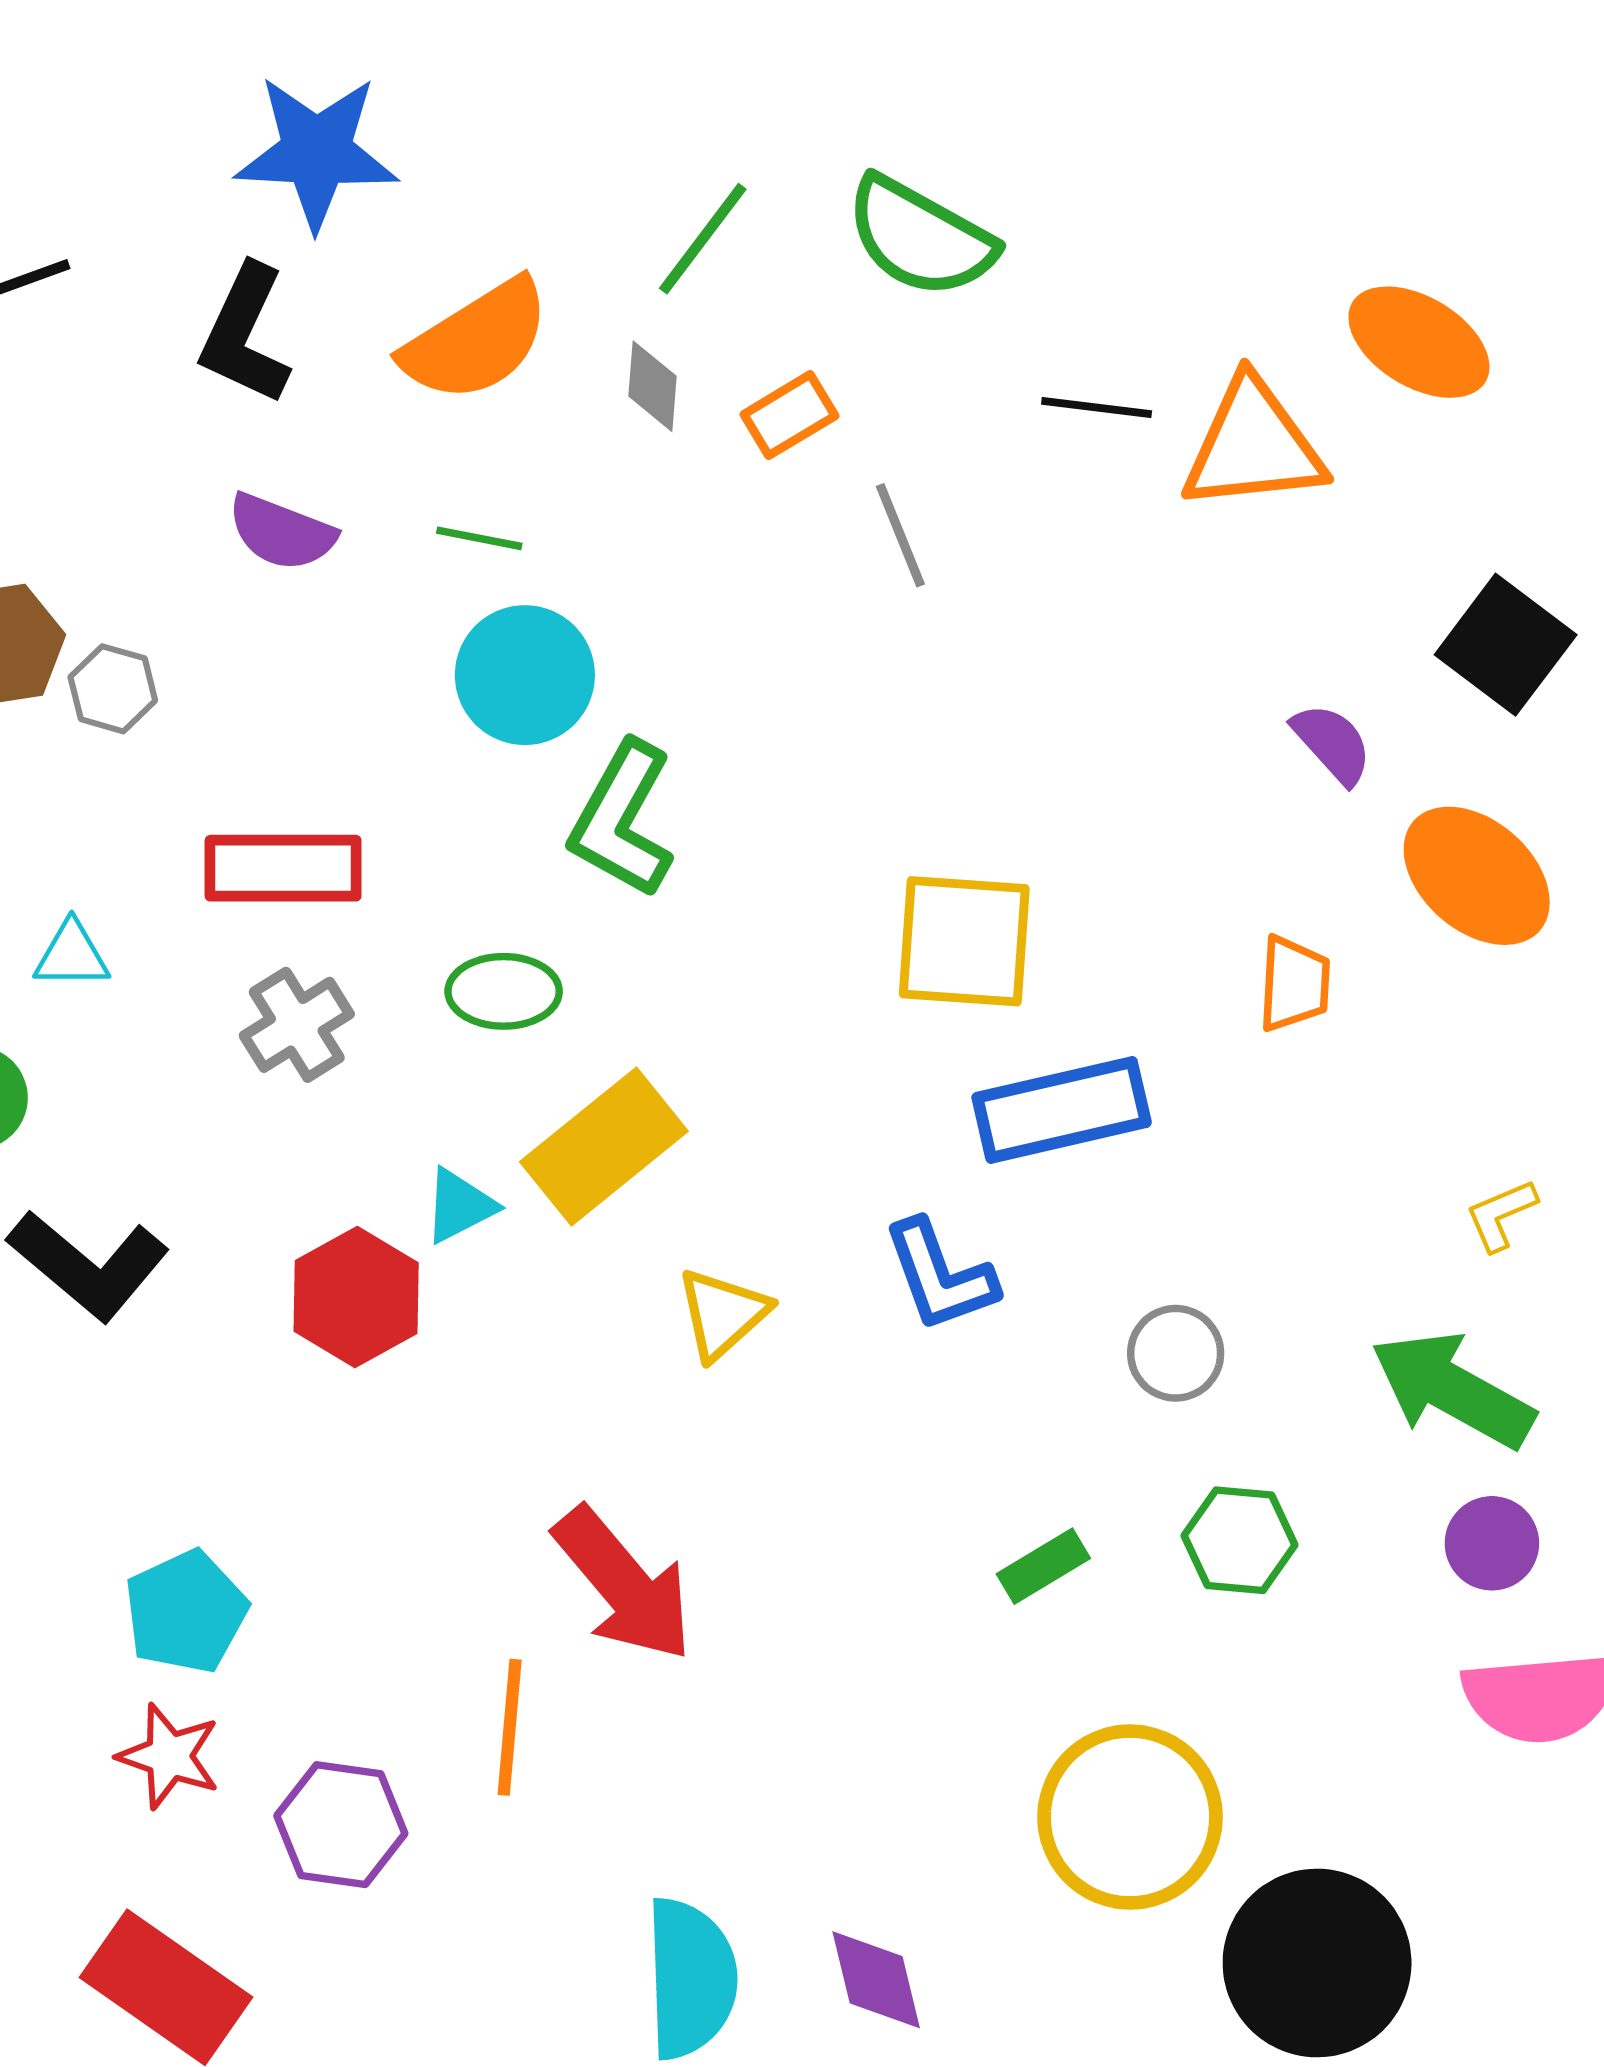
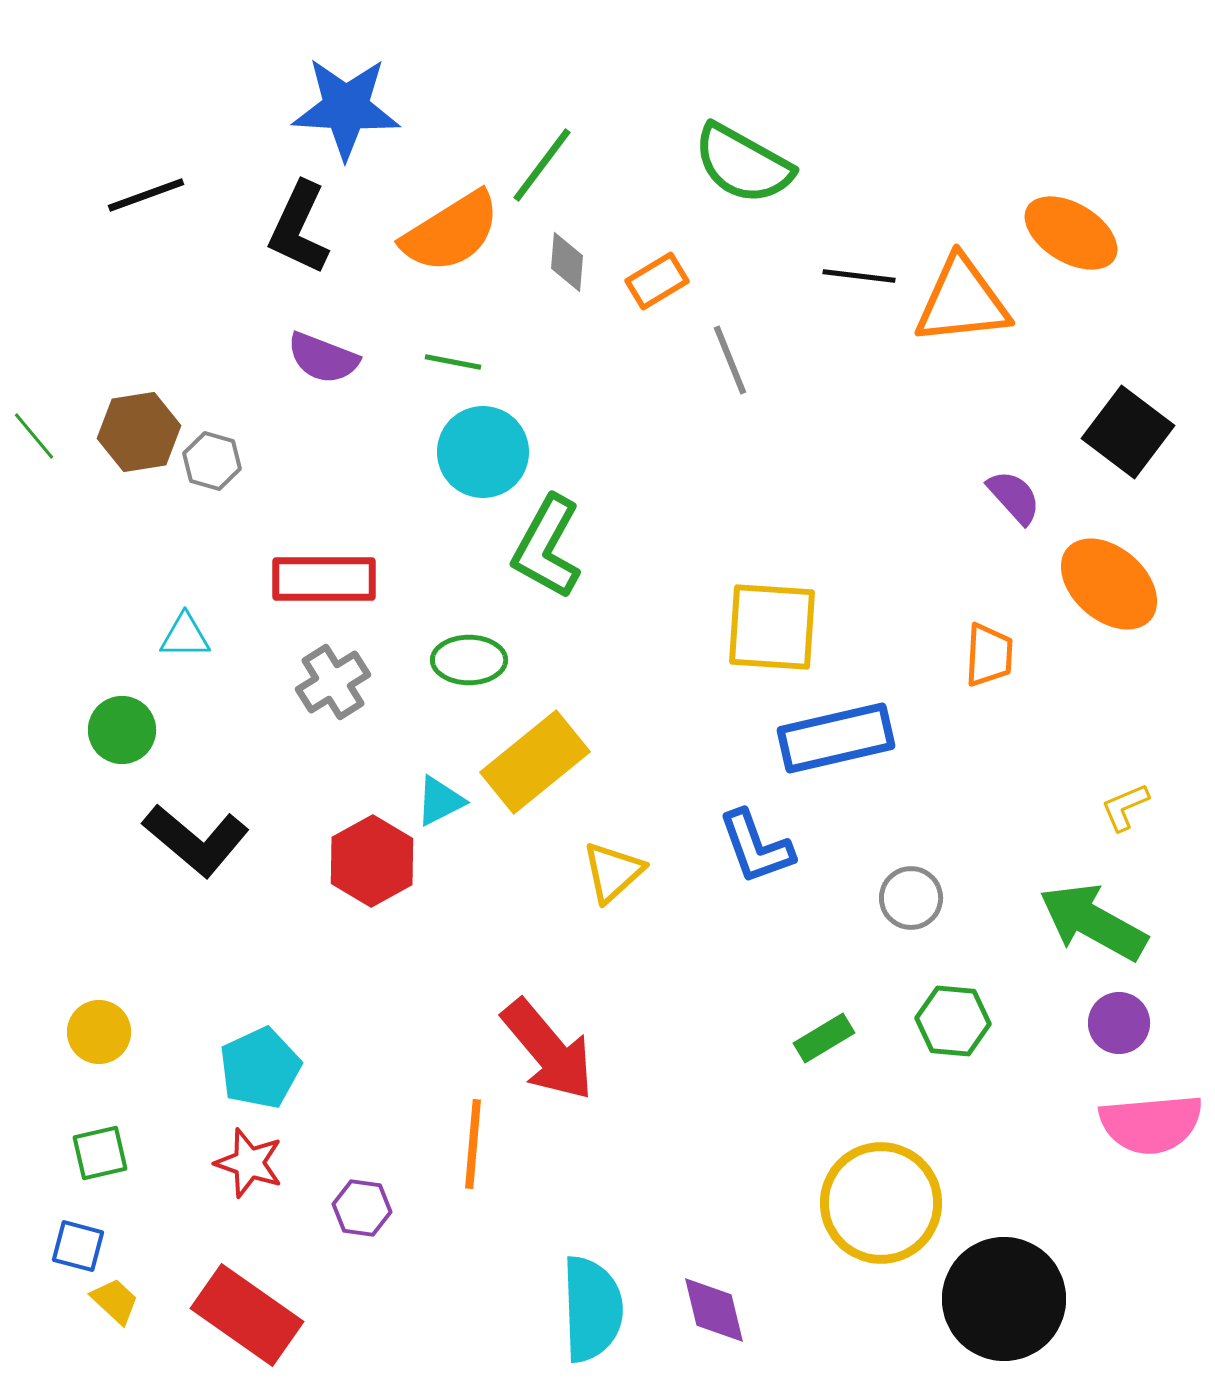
green line: (703, 239) -> (542, 165), moved
purple hexagon: (341, 1825) -> (362, 1208), size x0.7

